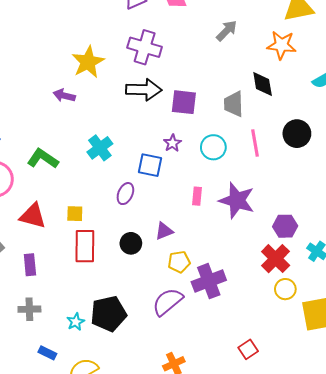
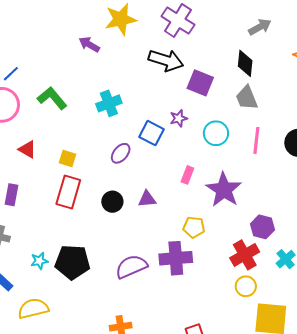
black diamond: (263, 84) -> (245, 63), moved
gray trapezoid: (234, 104) -> (247, 98), turned -36
red triangle: (33, 216) -> (27, 149), size x0.7
yellow pentagon: (179, 262) -> (194, 227), moved

